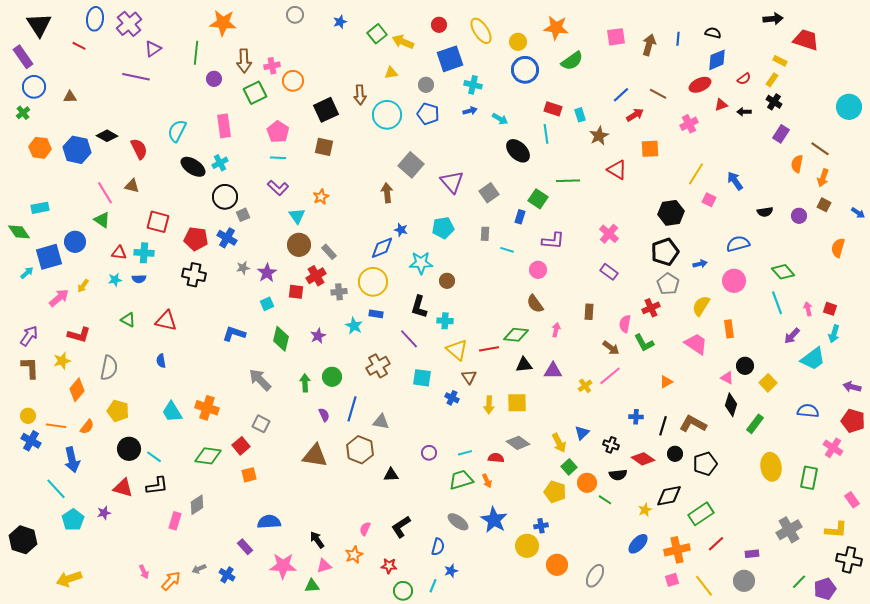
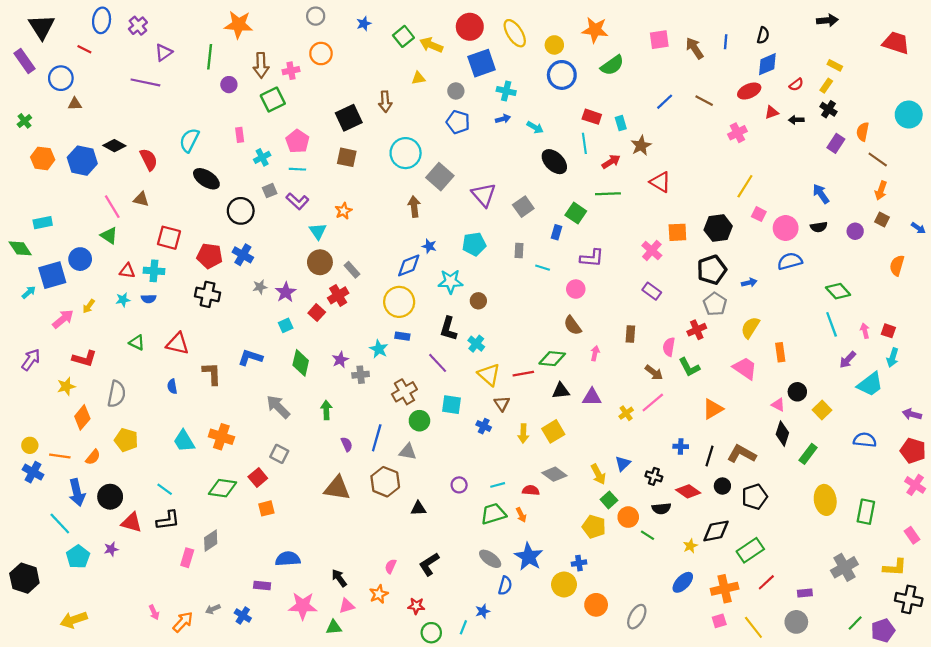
purple cross: (129, 24) -> (138, 26), size x0.7
red circle: (439, 25) -> (470, 27), size x1.6
black semicircle: (713, 33) -> (763, 35), turned 91
red trapezoid: (806, 40) -> (896, 43), moved
brown arrow: (649, 45) -> (695, 48), turned -50
orange circle: (293, 81) -> (321, 54), moved
blue circle: (34, 87) -> (61, 78), moved
cyan circle: (387, 115) -> (406, 153), moved
red arrow: (635, 115) -> (611, 162), moved
pink rectangle: (224, 126) -> (240, 135), size x0.6
orange square: (650, 149) -> (677, 232), moved
cyan cross: (220, 163) -> (262, 157), moved
orange semicircle: (797, 164) -> (863, 132), moved
blue arrow: (735, 181) -> (821, 194), moved
gray square: (243, 215) -> (270, 191), moved
pink circle: (734, 281) -> (786, 228), moved
red square: (296, 292) -> (317, 313), turned 35
gray cross: (339, 292) -> (361, 375), moved
cyan cross: (445, 321) -> (476, 344), turned 35
brown L-shape: (30, 368) -> (212, 374), moved
green circle: (332, 377) -> (419, 421), moved
orange triangle: (666, 382) -> (713, 409), size x1.5
yellow square: (517, 403) -> (553, 431), turned -30
pink cross: (833, 448) -> (915, 485), moved
black circle: (129, 449) -> (110, 497), moved
purple rectangle: (245, 547) -> (262, 586), turned -42
blue semicircle: (438, 547) -> (505, 586), moved

